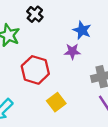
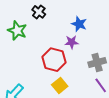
red hexagon: (35, 70) -> (54, 60), moved

